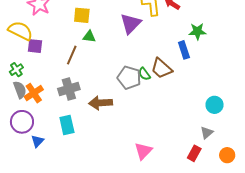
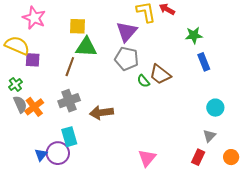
green triangle: (89, 37) -> (86, 47), size x1.6
blue rectangle: (184, 50) -> (204, 62), moved
gray pentagon: (129, 78) -> (127, 59), moved
purple circle: (22, 122) -> (58, 153), moved

